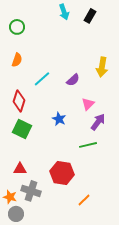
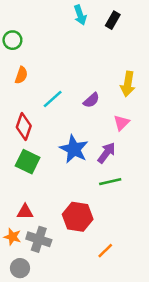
green circle: (17, 27) -> (12, 40), moved
pink triangle: (88, 104) -> (121, 123), moved
blue star: (59, 119) -> (74, 149), size x1.6
purple arrow: (98, 122) -> (106, 153), moved
orange star: (10, 197) -> (12, 237), moved

